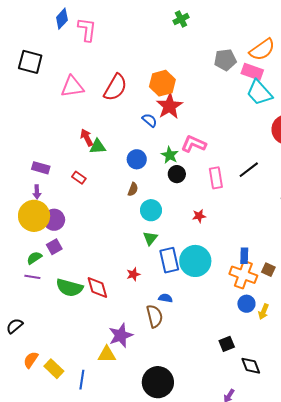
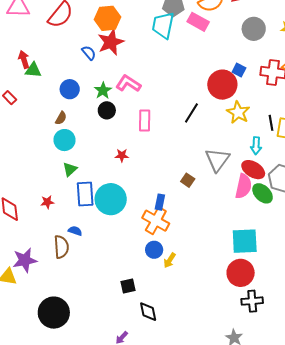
cyan trapezoid: (259, 93) -> (163, 25), moved, turned 44
black line: (249, 170) -> (191, 113), moved, turned -30
cyan circle: (151, 210) -> (65, 140), moved
brown square: (268, 270) -> (188, 180), moved

